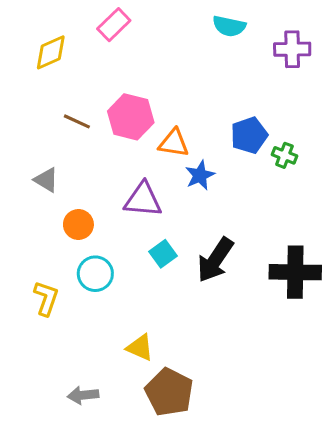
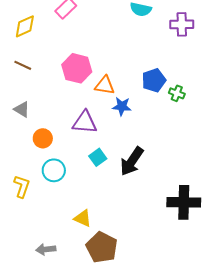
brown line: (77, 121) -> (23, 65), moved
blue star: (200, 175) -> (122, 106), turned 30
black cross: (295, 272) -> (184, 202), moved

